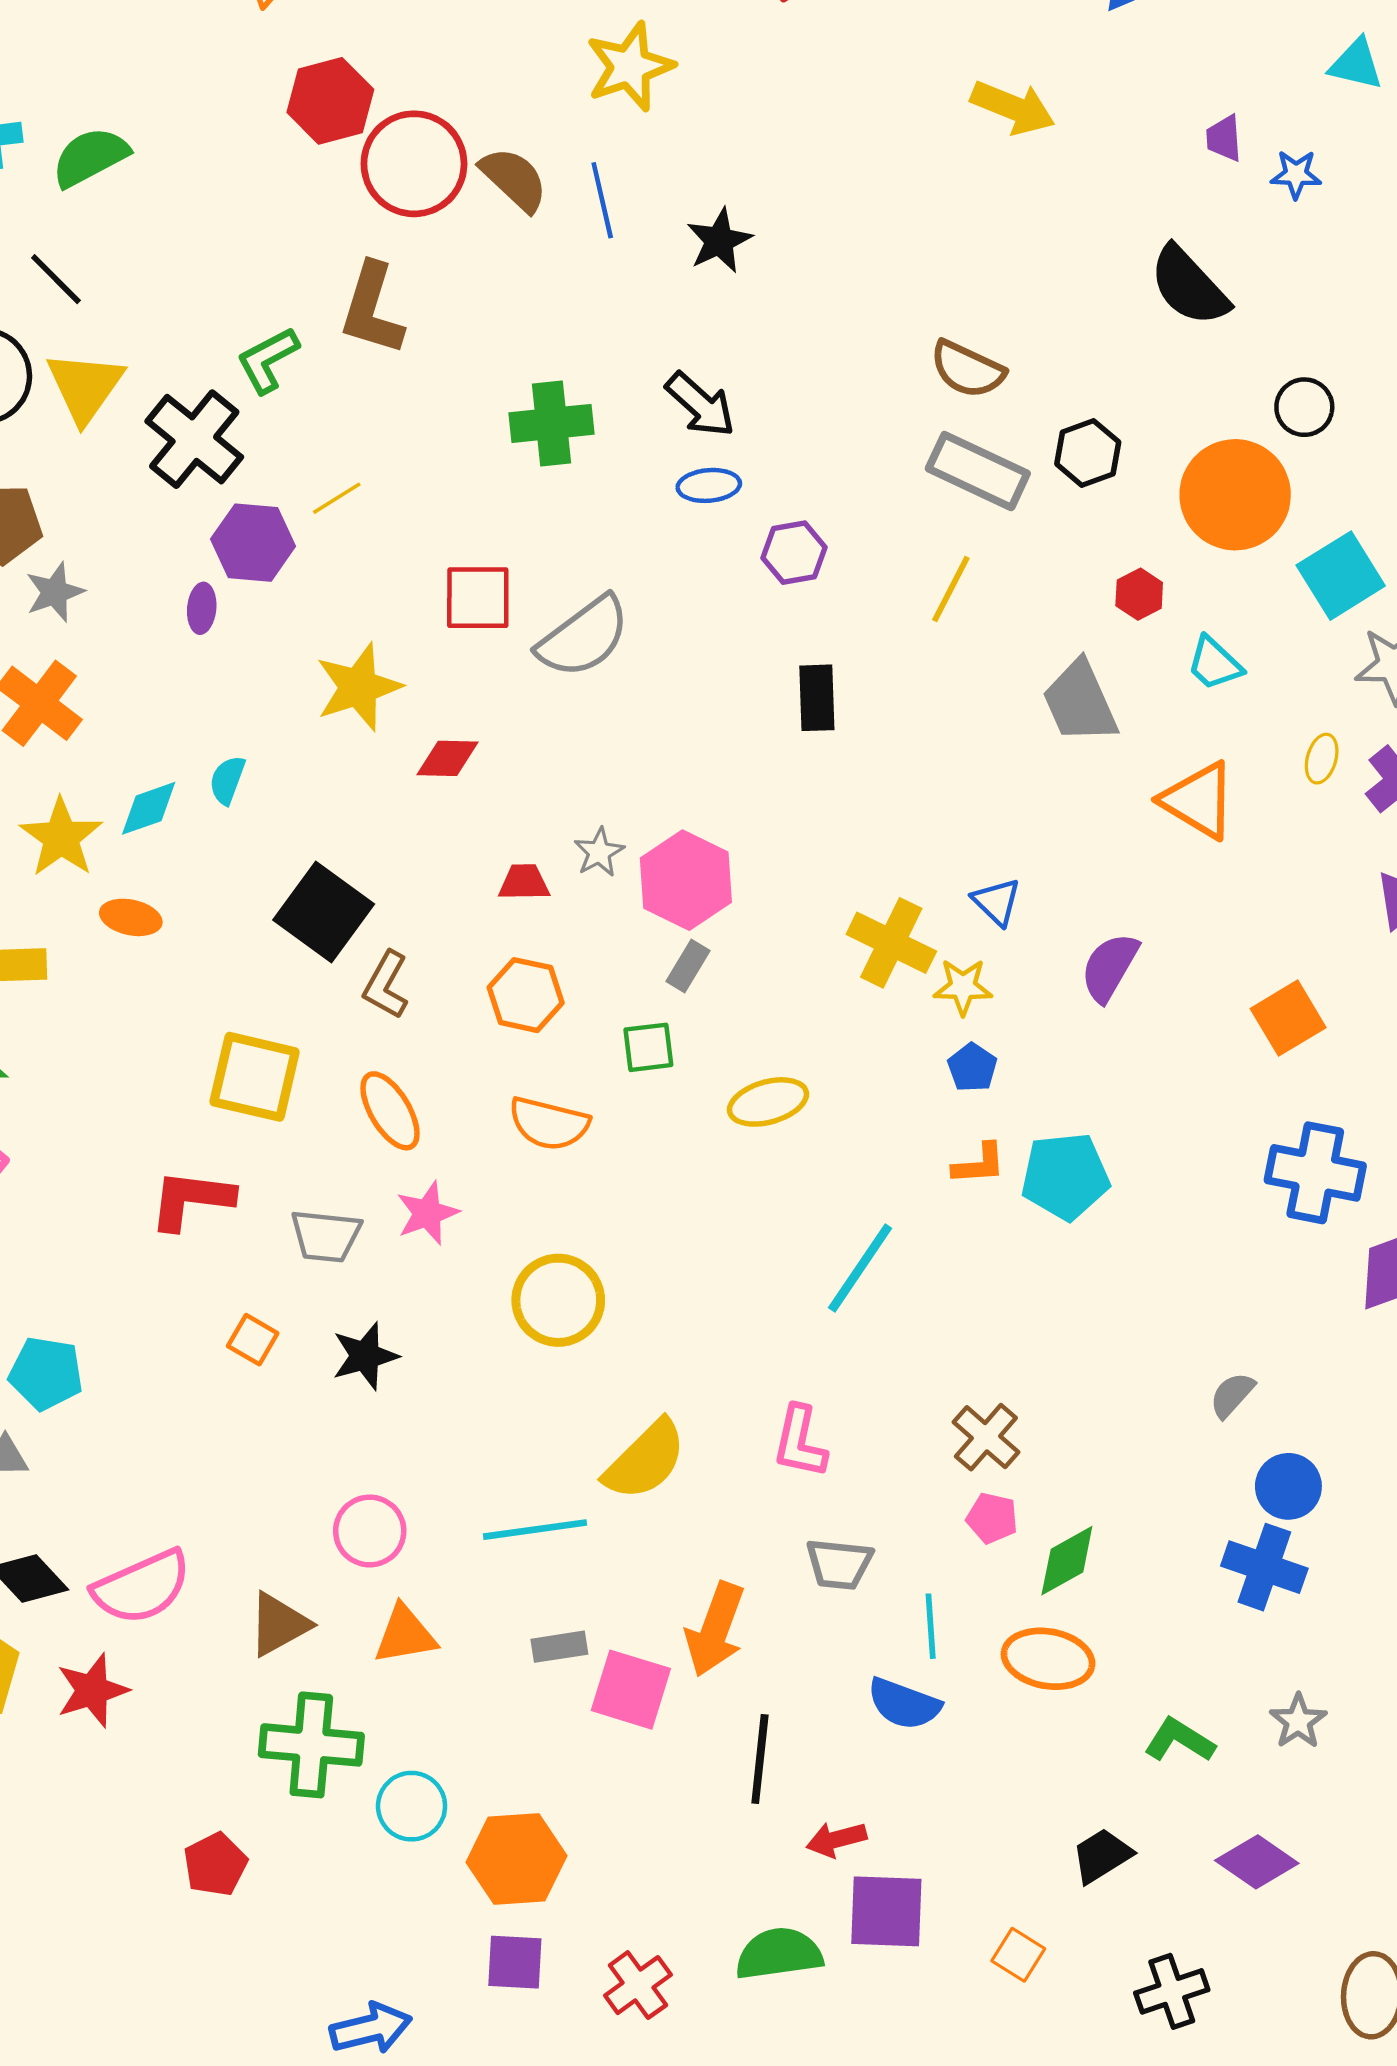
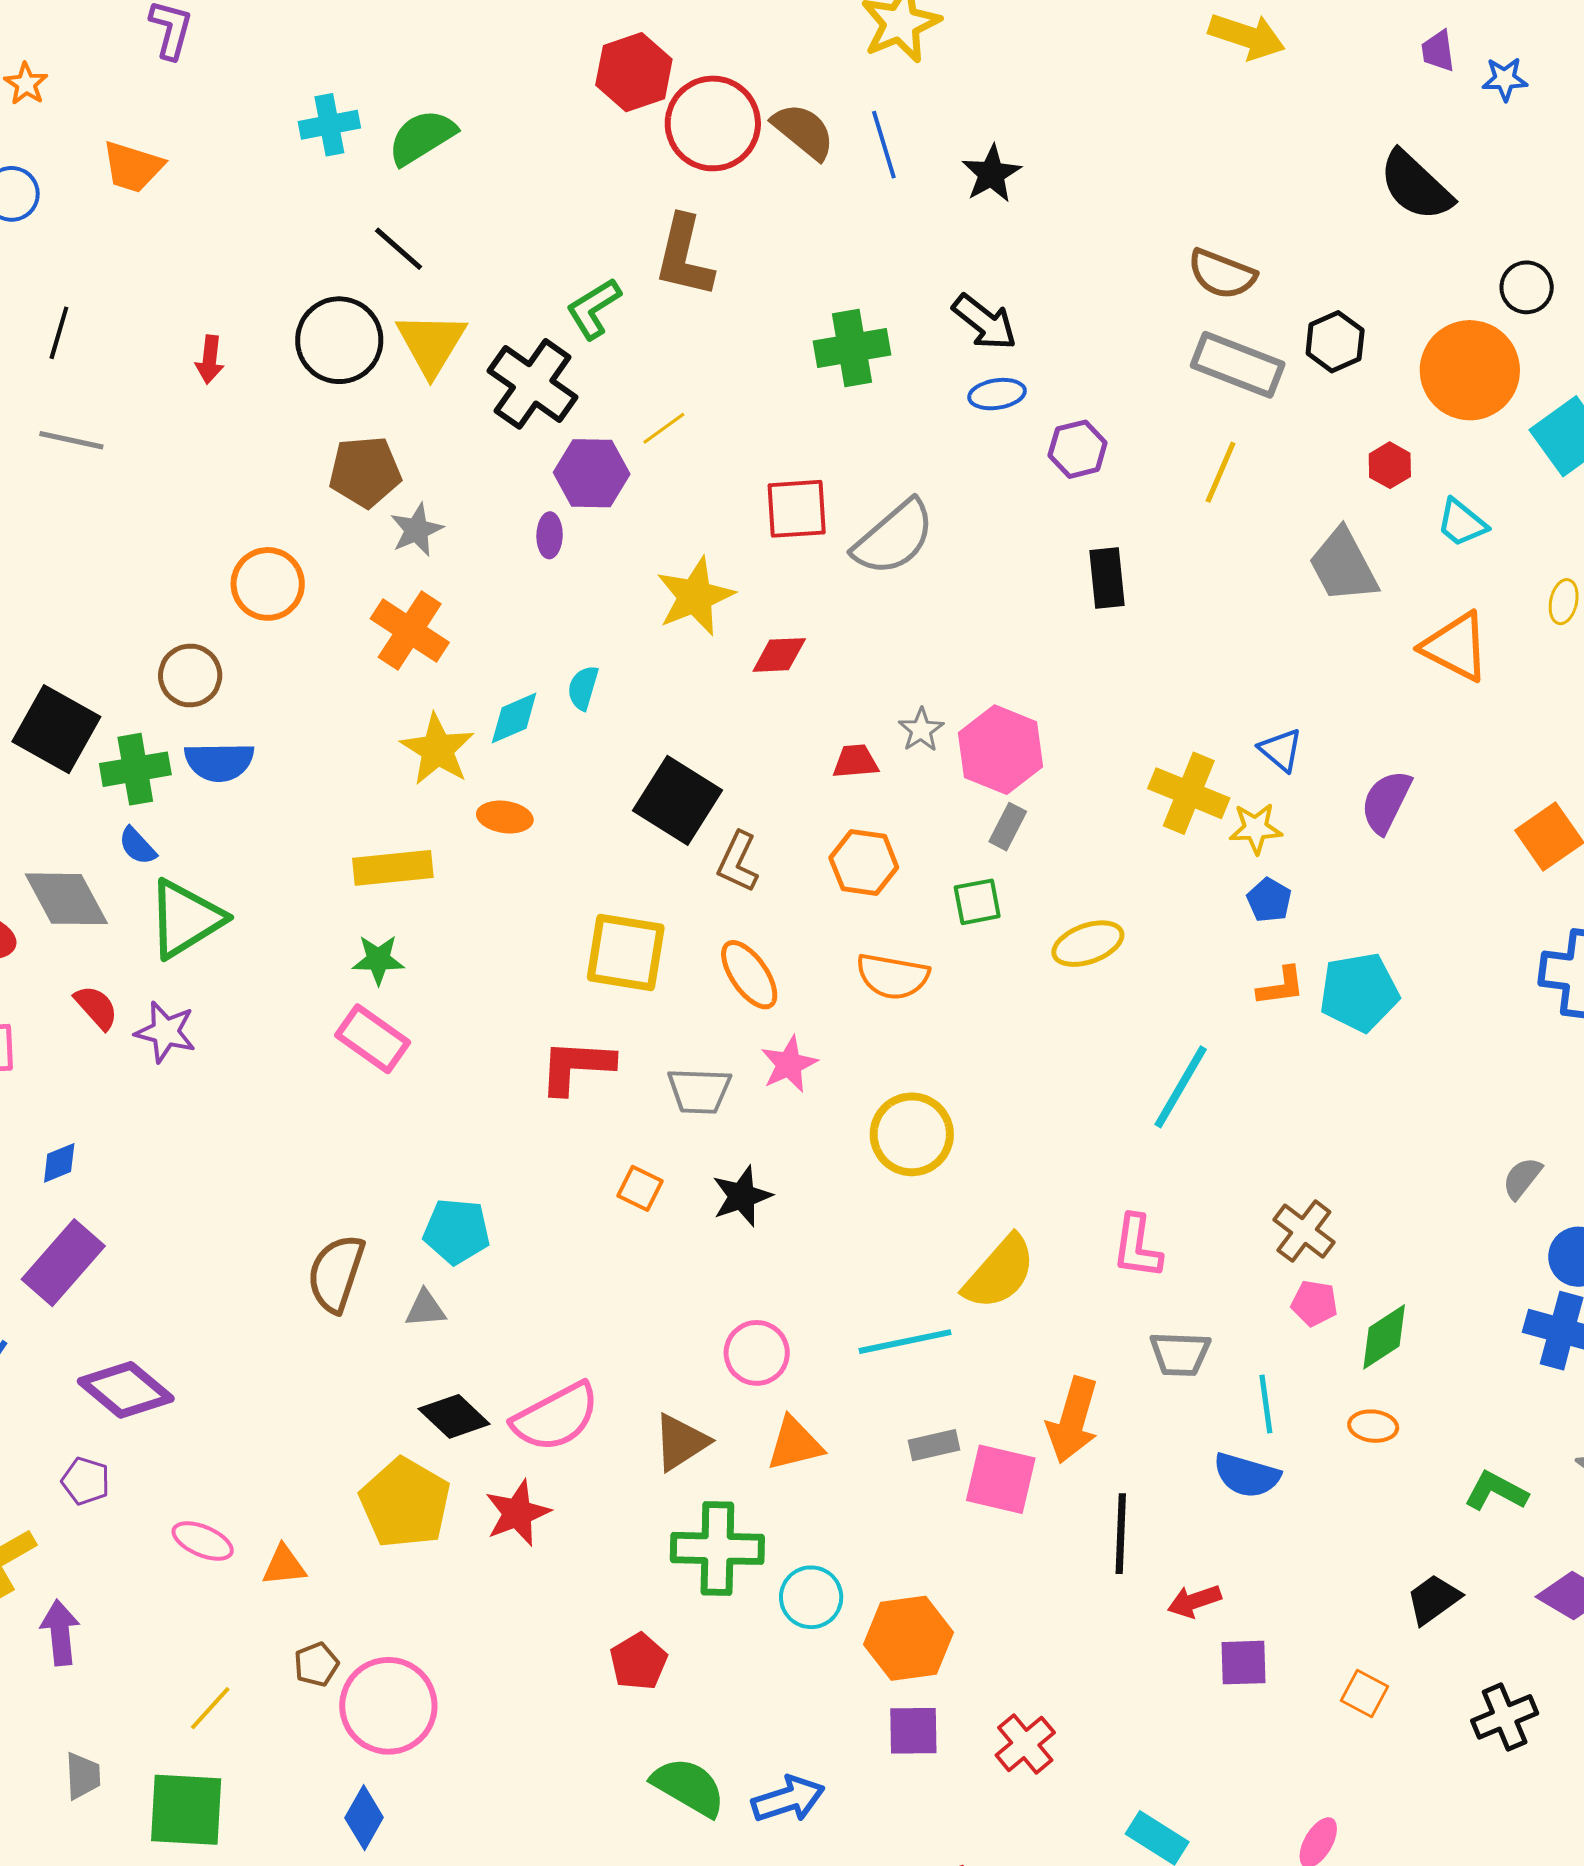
orange ellipse: (1048, 1659) -> (1373, 1426), size x0.6
purple square: (886, 1911) -> (1244, 1663), size x0.7
green semicircle: (779, 1954) -> (689, 1787), moved, turned 42

